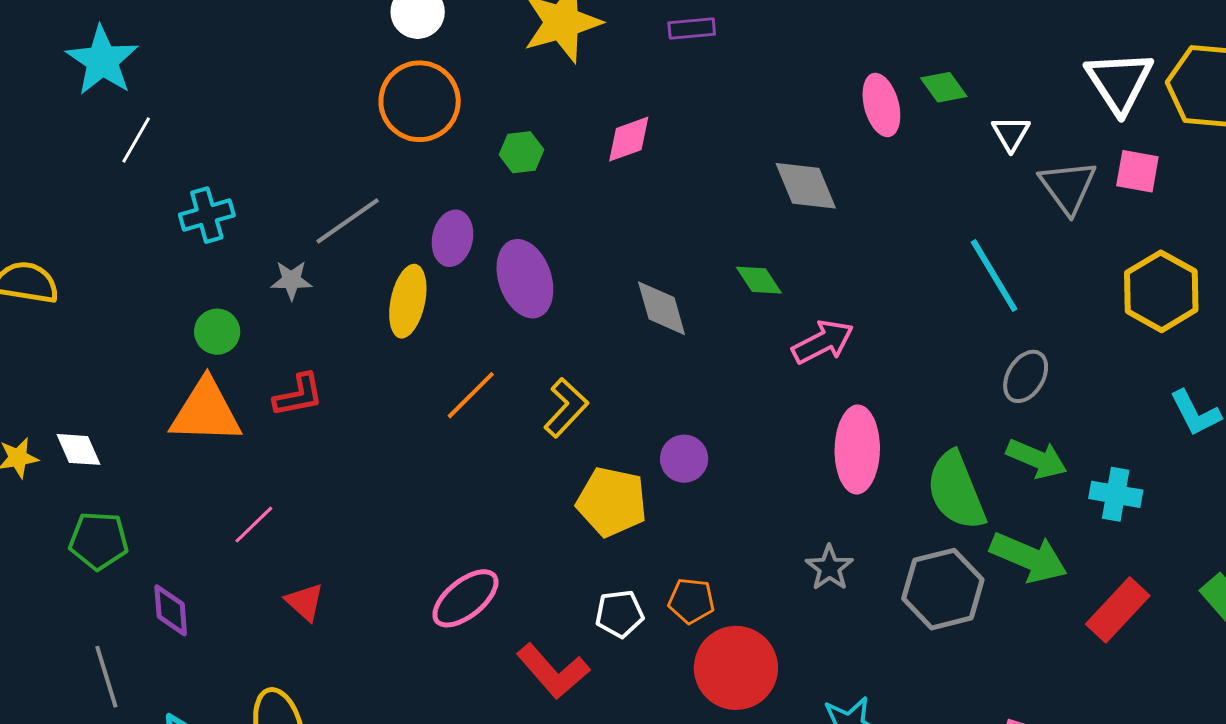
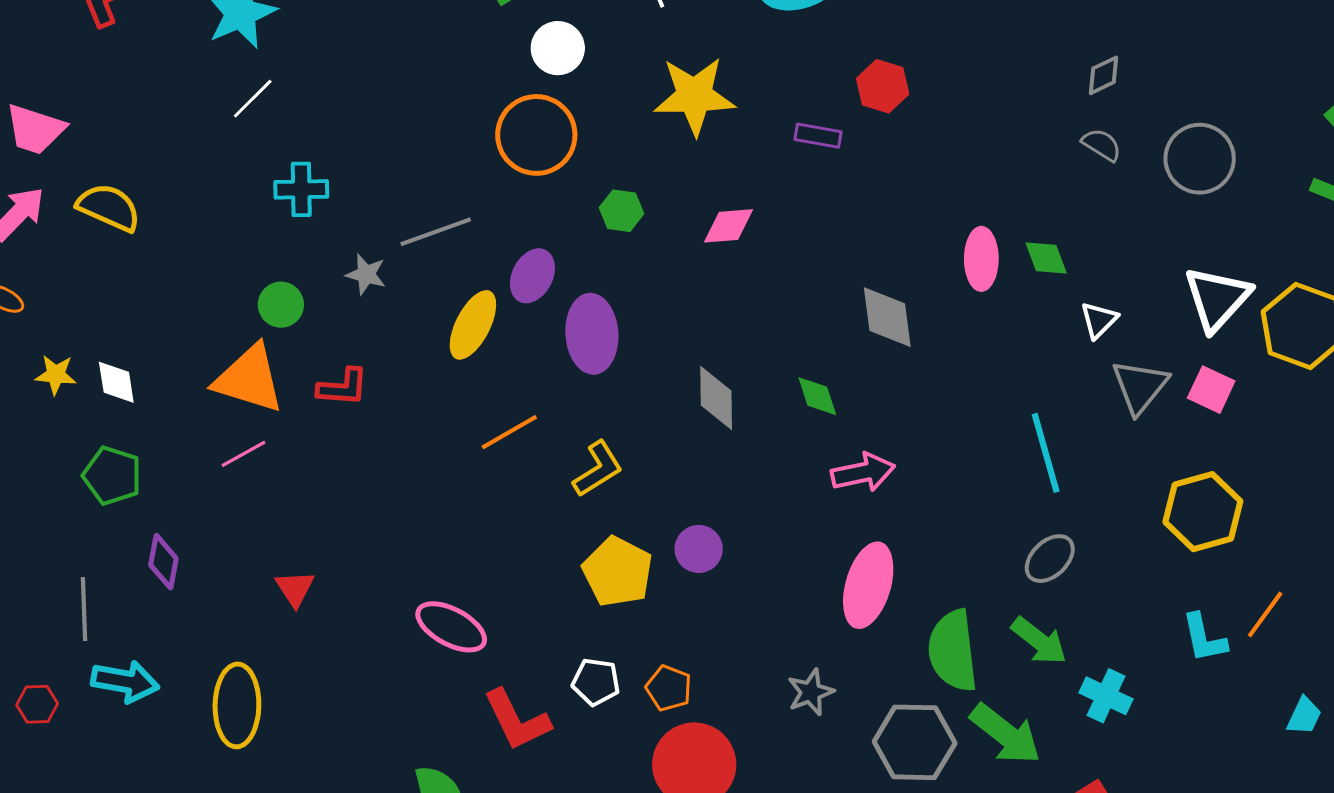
pink line: (254, 525) -> (243, 454), moved
pink ellipse: (465, 598) -> (451, 627), turned 52

